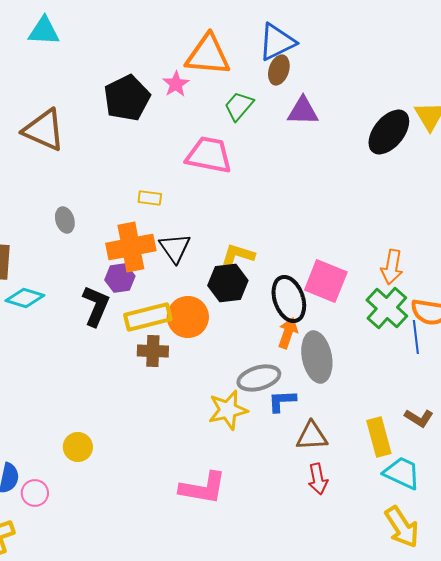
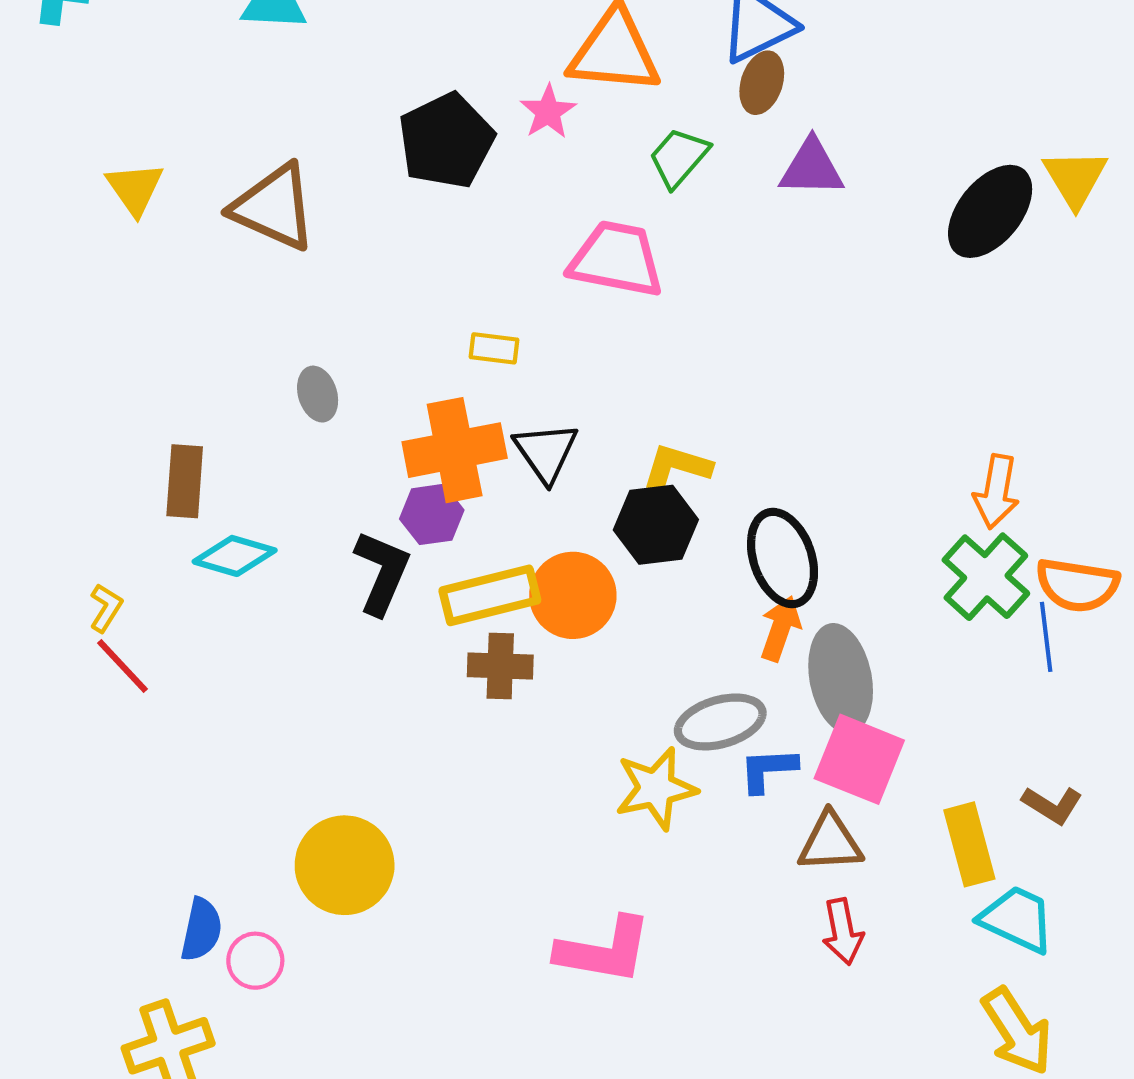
pink square: (326, 281) -> (859, 759), moved
yellow circle: (78, 447) -> (345, 865), size x1.6

